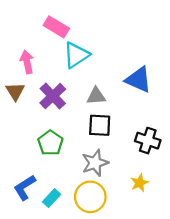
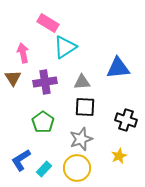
blue triangle: (138, 80) -> (118, 68), turned -30
purple cross: (53, 96) -> (45, 82), turned 35

